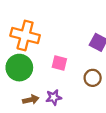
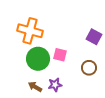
green circle: (19, 68) -> (38, 59), moved
brown arrow: (31, 100) -> (35, 87), turned -136

